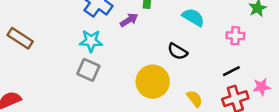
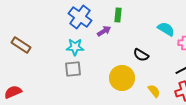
cyan semicircle: (193, 17) -> (166, 29), moved
gray square: (88, 70) -> (73, 69), turned -30

